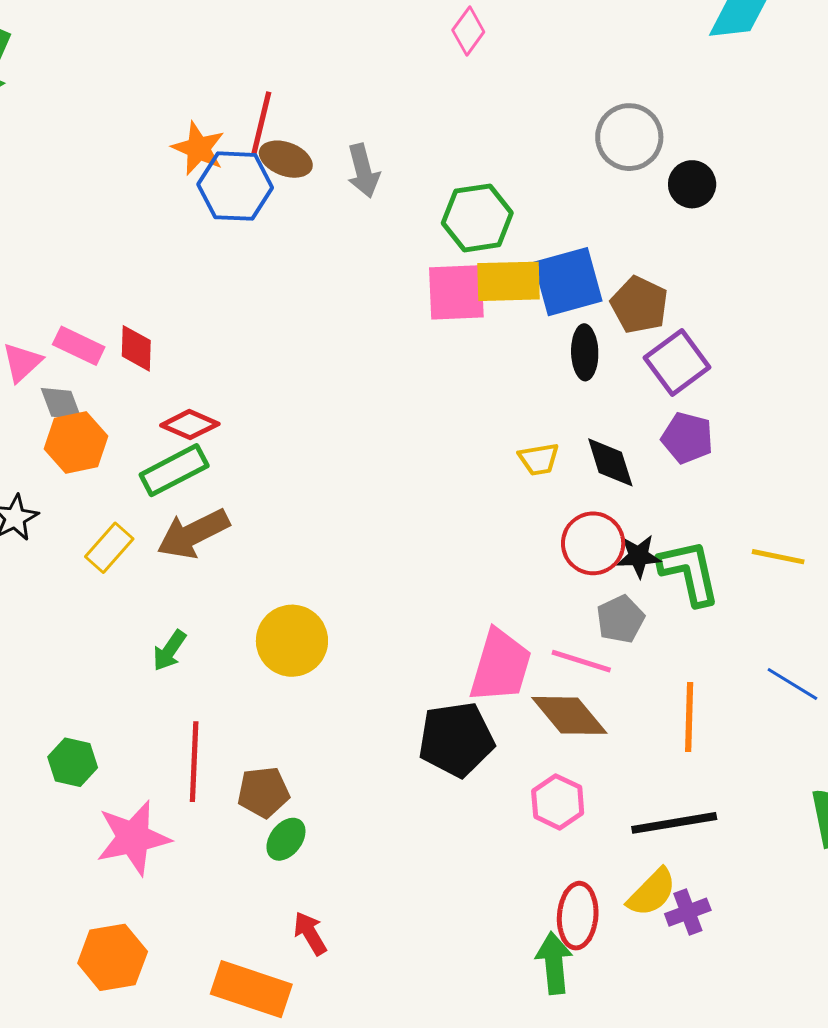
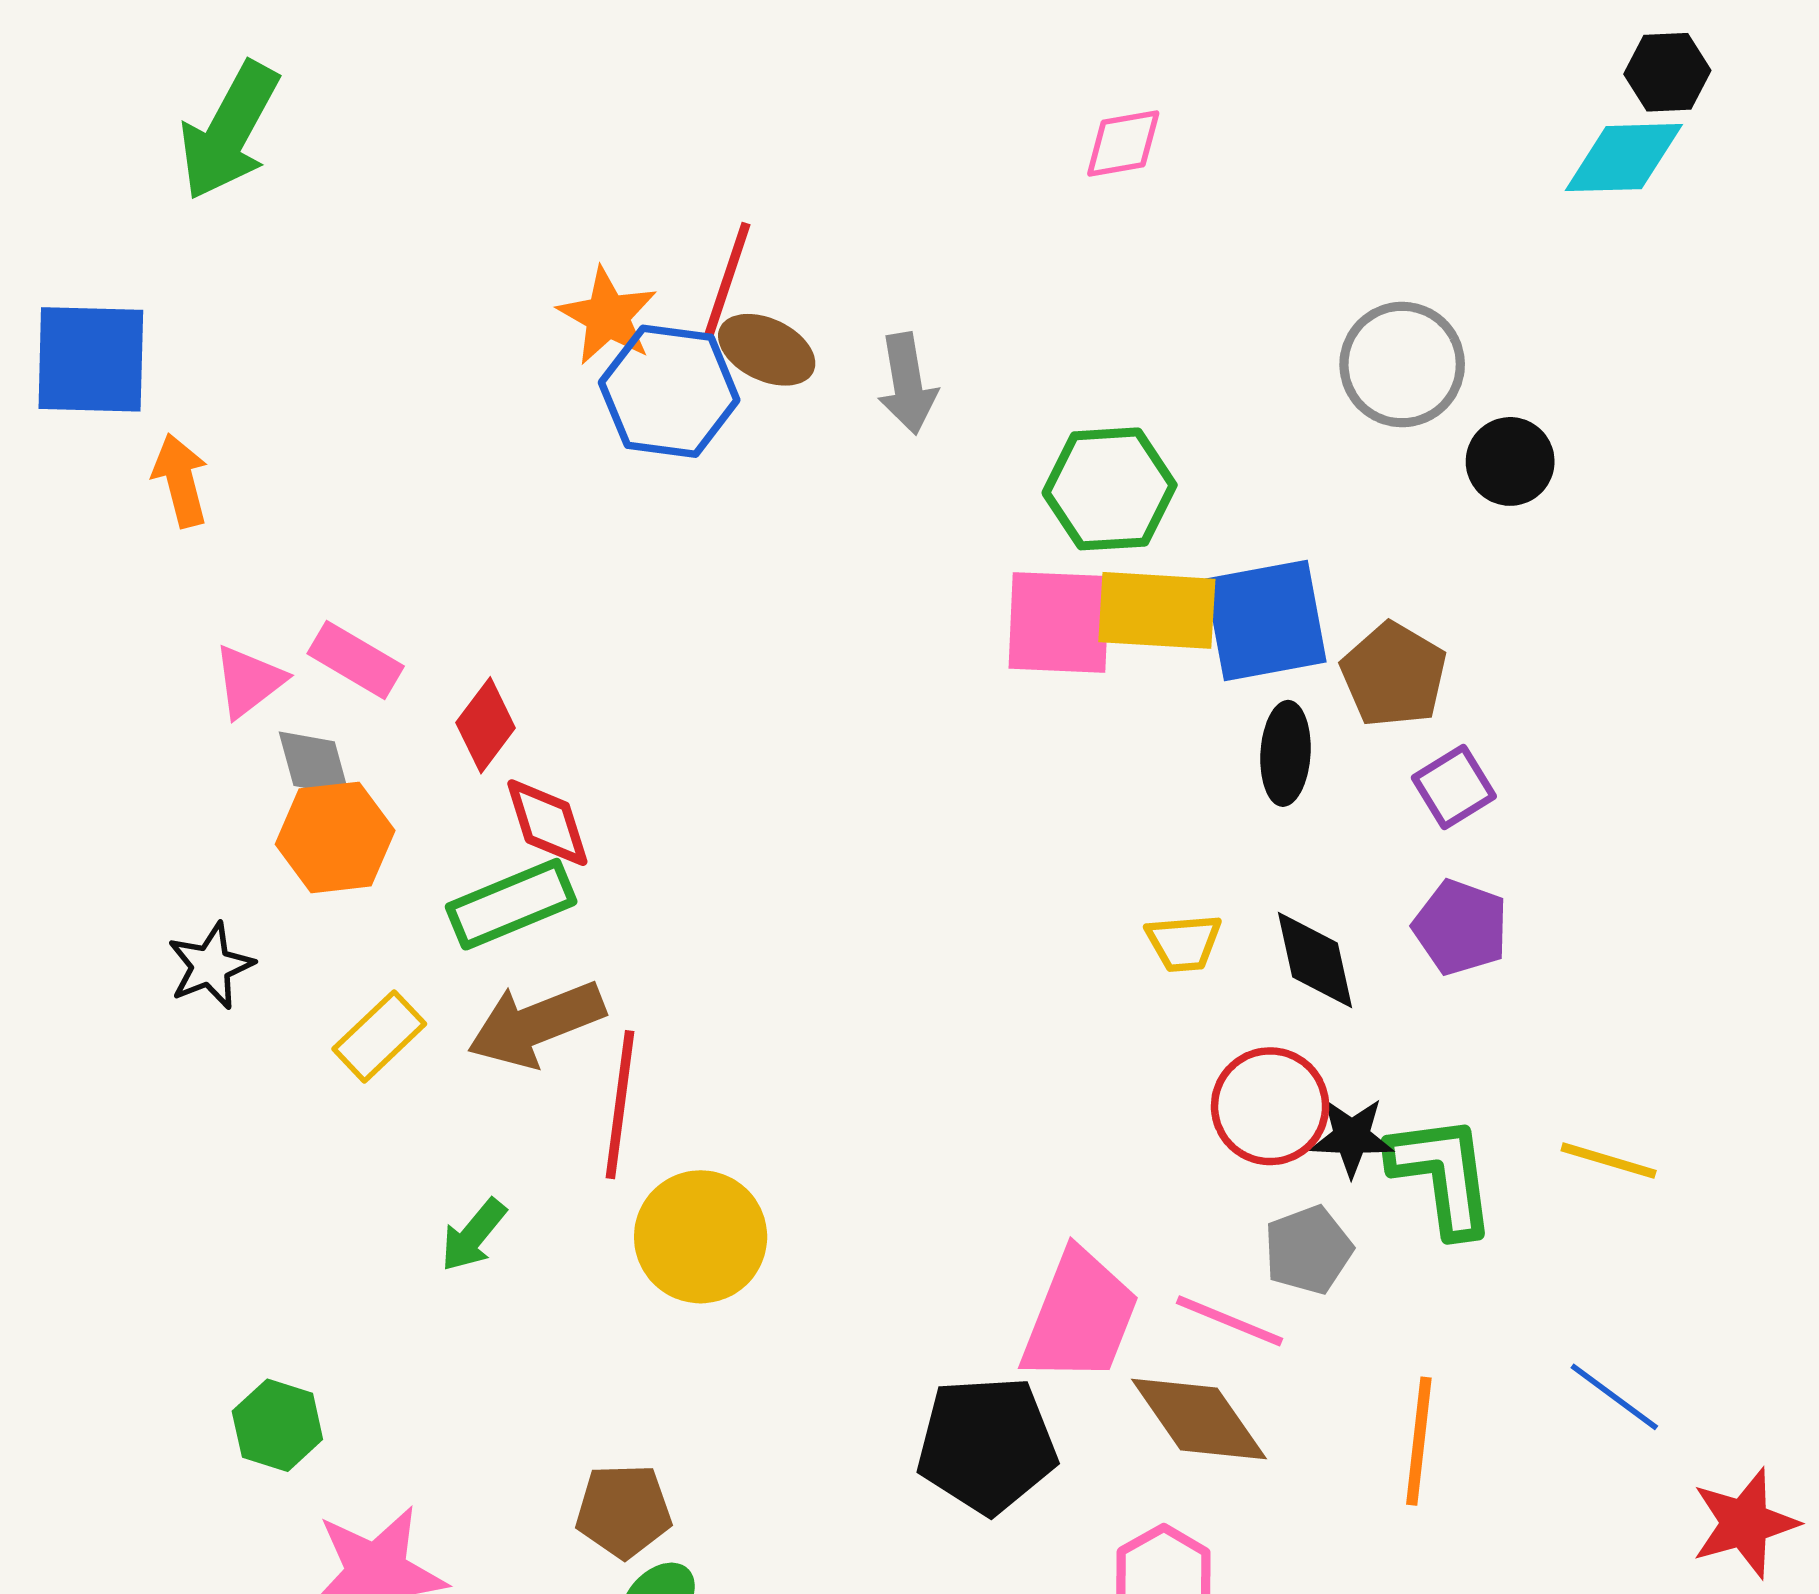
pink diamond: (468, 31) -> (1123, 143), turned 39
red diamond: (136, 348) -> (486, 725), moved, turned 30
purple square: (677, 363) -> (1454, 787), size x0.7
red diamond: (190, 425) -> (547, 823), turned 44
red line: (194, 762) -> (620, 1105), moved

